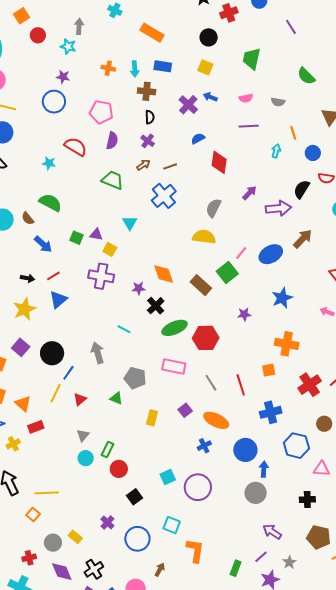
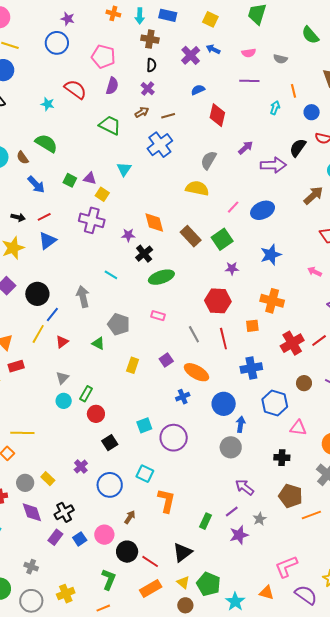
brown arrow: (303, 239) -> (313, 195), moved
green square: (227, 273) -> (222, 239), moved
red hexagon: (206, 338) -> (218, 301), moved
pink rectangle: (174, 367) -> (158, 316), size x0.6

